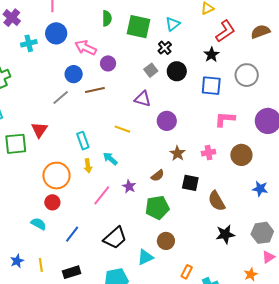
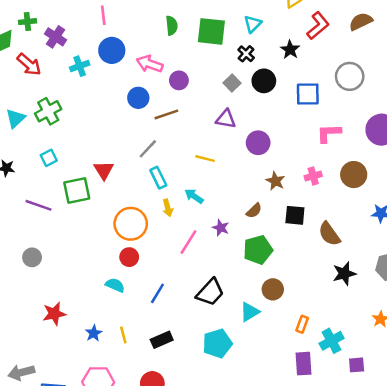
black star: (211, 55) -> (290, 50), moved
gray line: (61, 98) -> (148, 149), moved

